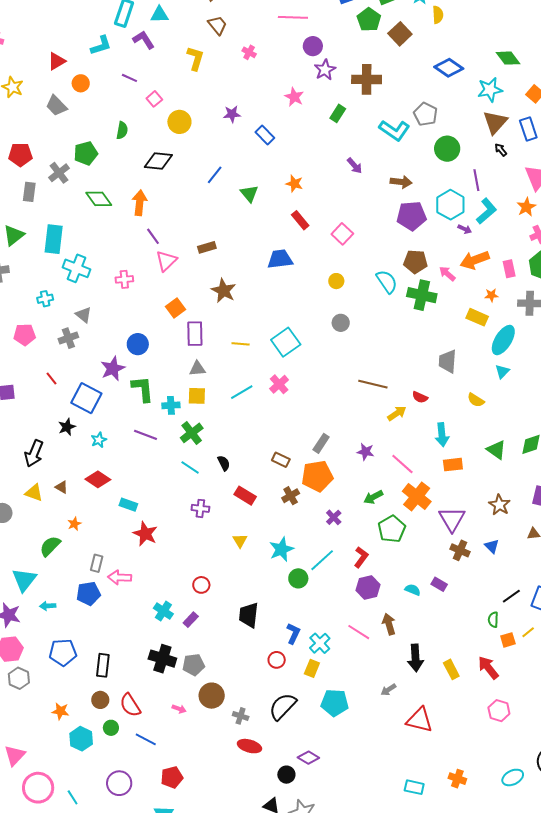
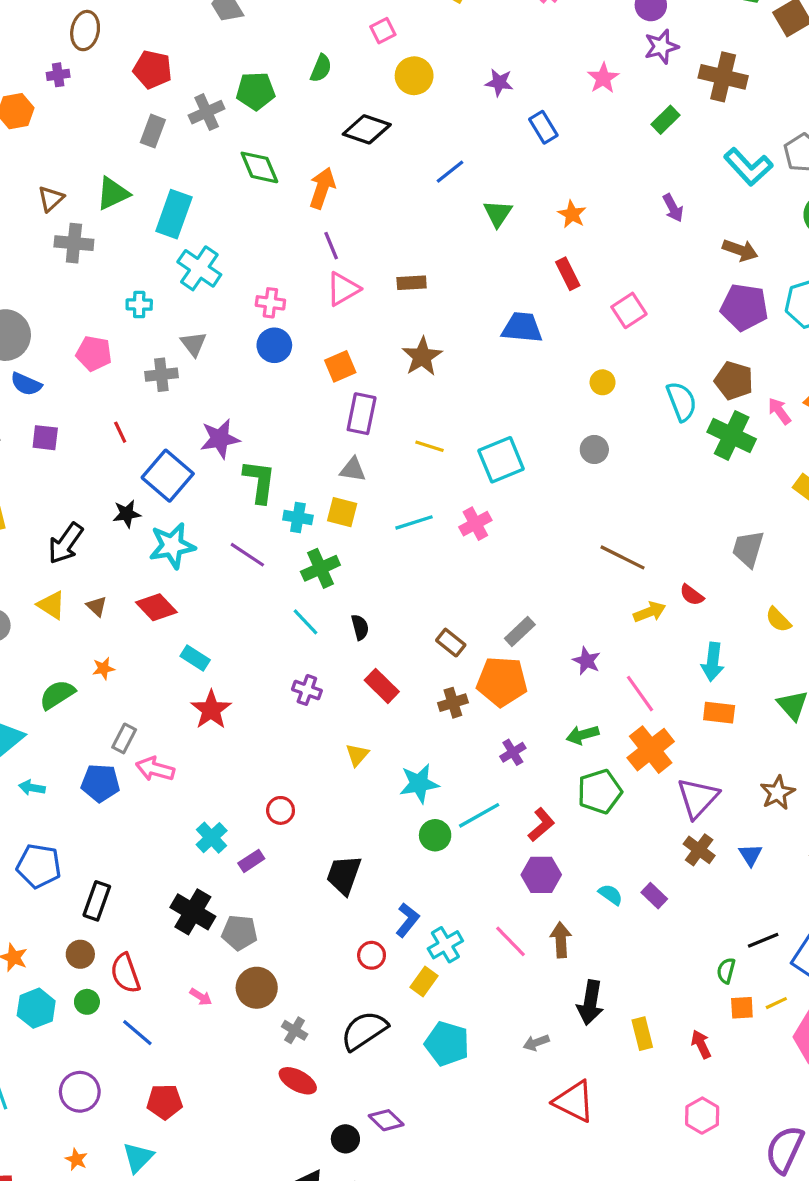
blue circle: (138, 344) -> (274, 345), moved
cyan star: (99, 440) -> (172, 546), size x1.8
red arrow: (488, 668) -> (701, 1044), size x0.7

